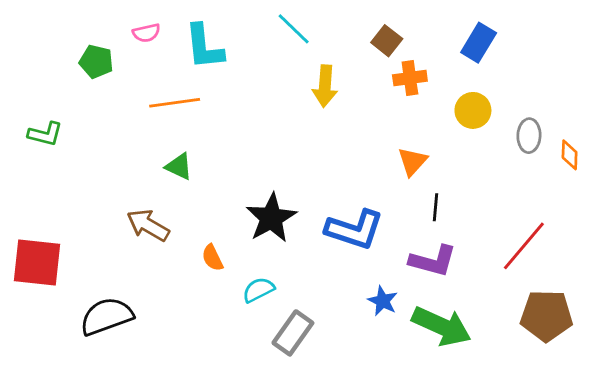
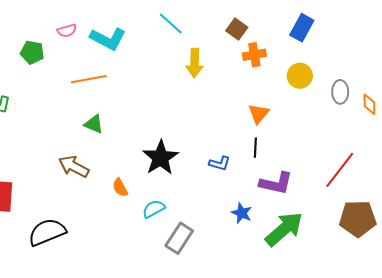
cyan L-shape: (204, 47) -> (108, 39), turned -54
black line: (436, 207) -> (255, 148), moved
blue L-shape: (354, 230) -> (220, 163), size x0.5
green arrow: (442, 326) -> (284, 229), turned -63

